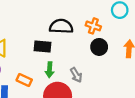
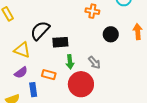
black semicircle: (61, 26) -> (40, 31), moved, turned -40
orange cross: (93, 26) -> (92, 11), moved

